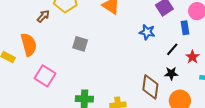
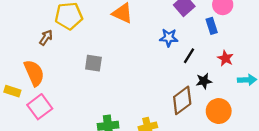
black line: (172, 49) -> (189, 56), moved
pink square: (45, 76) -> (40, 107), moved, turned 30
brown diamond: (150, 87) -> (182, 100), turned 55

